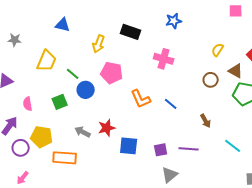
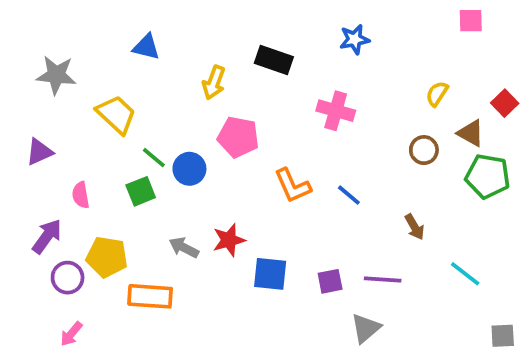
gray star: (15, 40) -> (56, 75), size x1.5
yellow trapezoid: (47, 61) -> (116, 114), turned -70
green line: (73, 74) -> (154, 158), moved
gray triangle: (170, 175) -> (366, 328), moved

